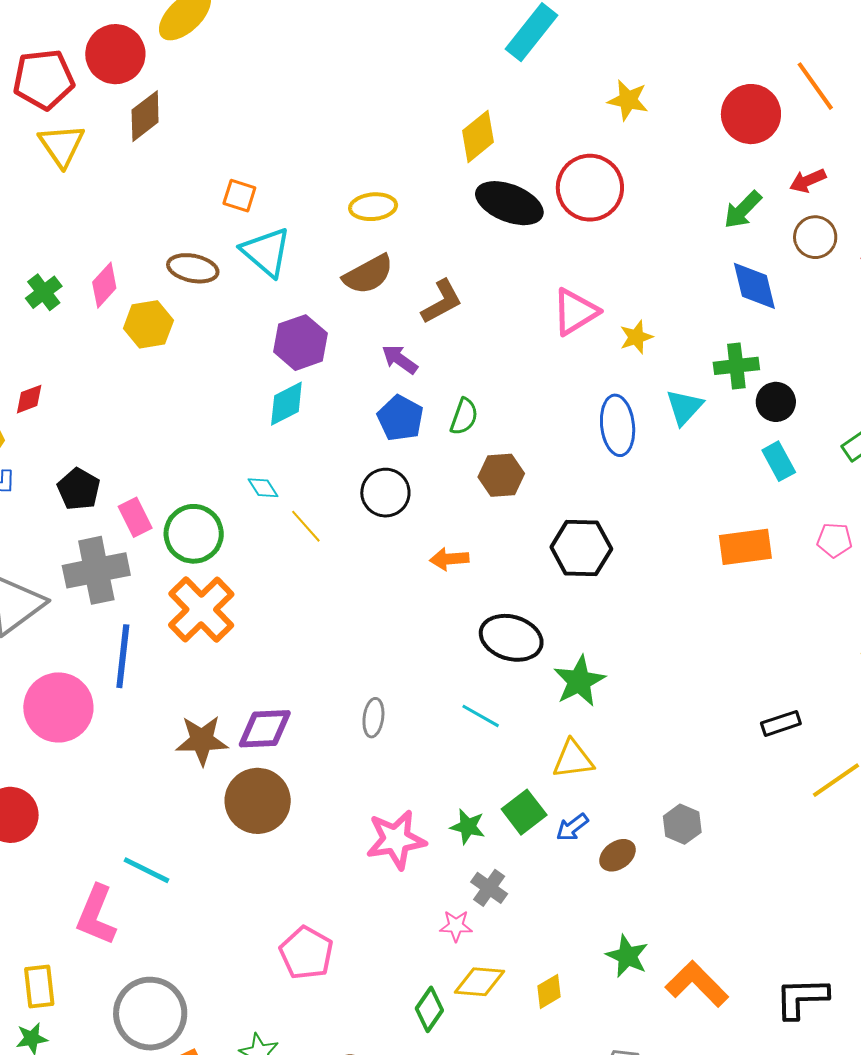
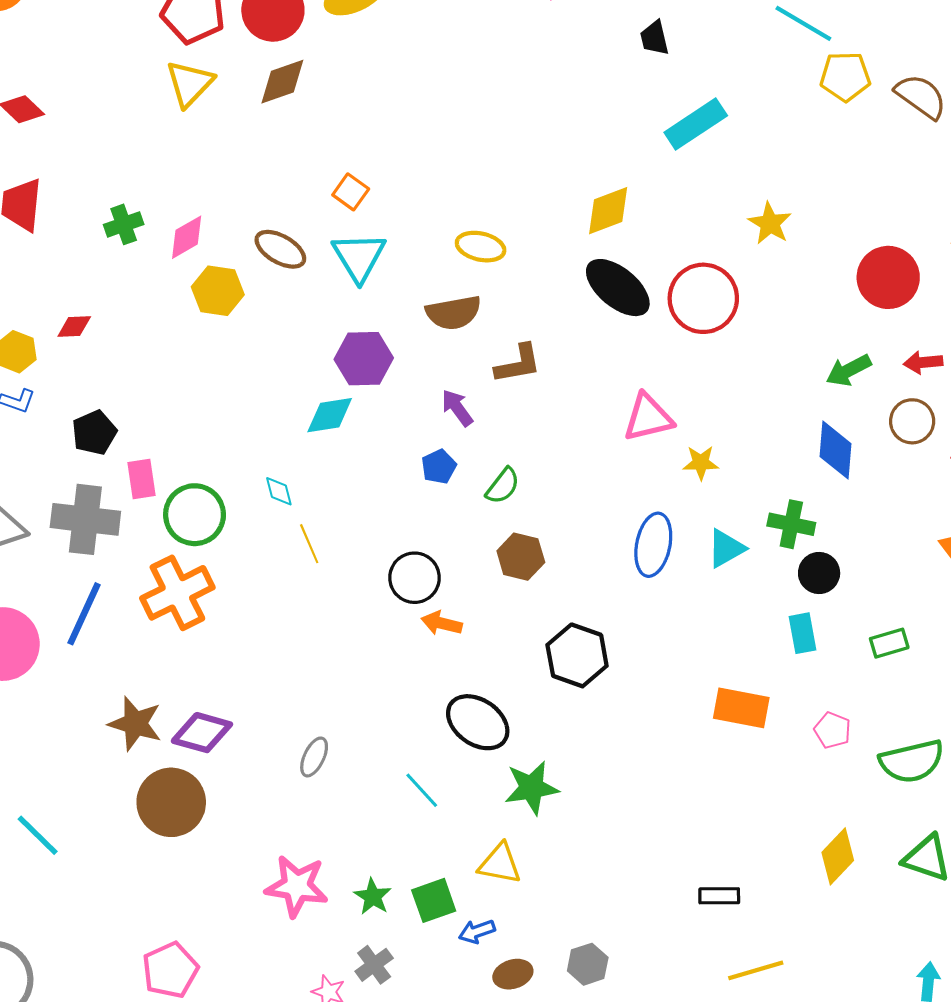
blue pentagon: (400, 418) -> (439, 467), size x0.7
black circle: (385, 493) -> (415, 578), moved

